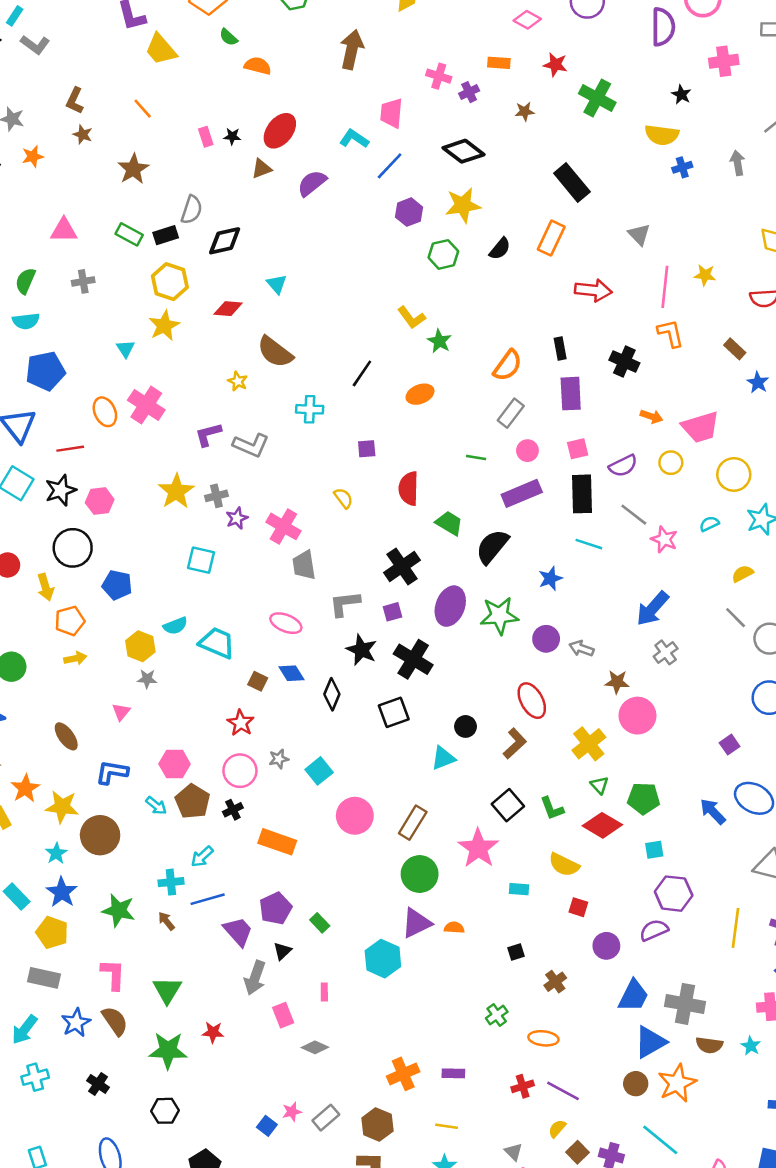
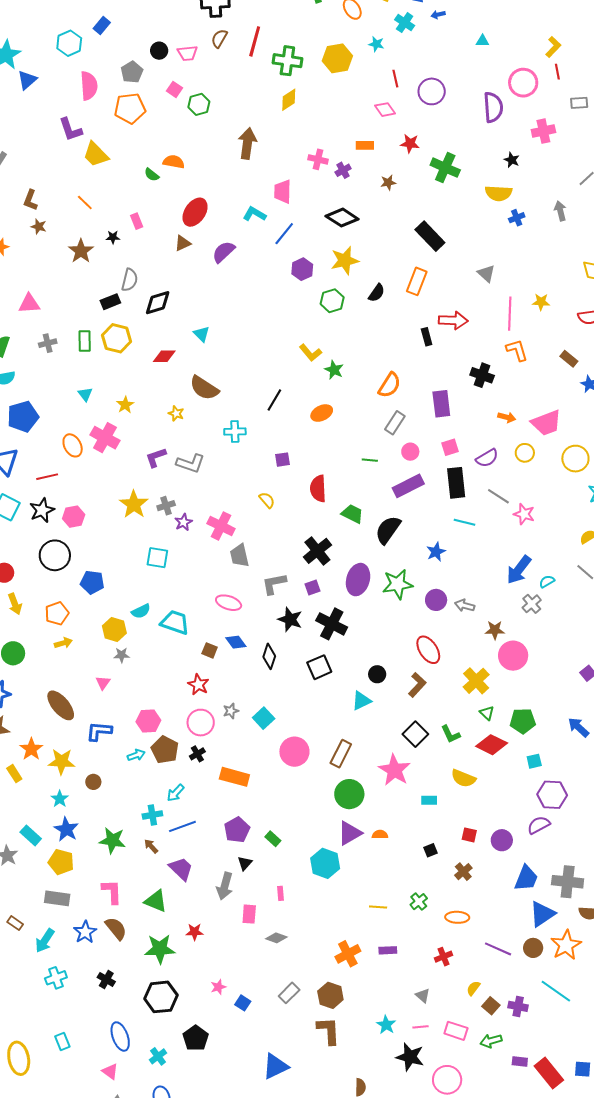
pink diamond: (527, 20) -> (385, 110), turned 30
green semicircle: (228, 37) -> (152, 175), moved
black star: (232, 136) -> (113, 237), moved
green rectangle: (129, 234) -> (85, 341), moved, turned 65
yellow star: (164, 326) -> (125, 405), moved, size x0.7
black rectangle: (560, 348) -> (427, 337), moved
cyan semicircle: (709, 524) -> (547, 581), moved
yellow arrow: (45, 587) -> (15, 604), moved
brown ellipse: (66, 736) -> (61, 705), size x1.4
cyan arrow: (156, 806) -> (136, 755), turned -54
brown circle: (100, 835) -> (93, 782), size x0.5
red square: (578, 907) -> (469, 835), moved
purple trapezoid: (238, 931) -> (181, 869), moved
green triangle: (167, 990) -> (156, 901), turned -35
pink rectangle: (283, 1015) -> (249, 914), turned 30
purple line: (563, 1091) -> (498, 949), moved
black hexagon: (165, 1111) -> (161, 997), size x1.5
pink star: (292, 1112) -> (218, 987), moved
yellow line: (447, 1126) -> (378, 907), moved
gray triangle: (513, 1152) -> (423, 996), moved

